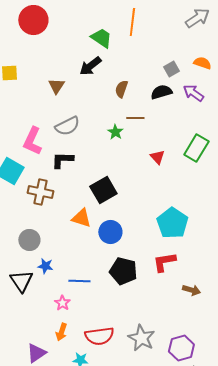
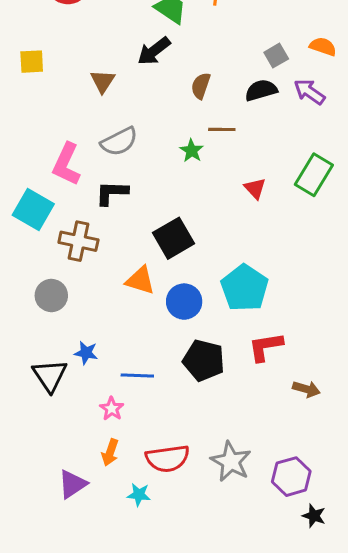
cyan pentagon: (172, 223) -> (244, 288), moved
gray circle: (29, 240) -> (51, 295), moved

